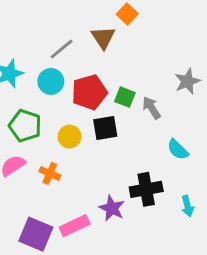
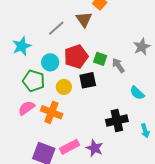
cyan circle: (51, 81) -> (50, 62), moved
orange cross: (50, 173) -> (52, 112), size x1.5
purple star: (112, 208) -> (95, 148), moved

